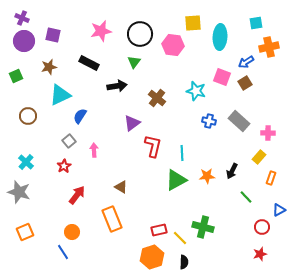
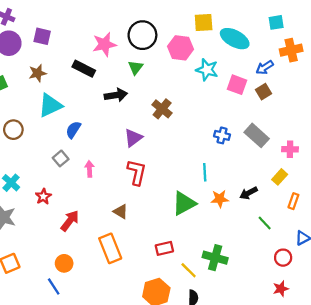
pink star: (101, 31) -> (104, 44), moved
cyan ellipse: (220, 37) -> (235, 39), turned -65
cyan star: (196, 91) -> (207, 70), moved
red L-shape: (153, 146) -> (137, 172), moved
cyan line: (182, 153) -> (205, 172), moved
red star: (64, 166) -> (43, 196), moved
black arrow: (232, 171) -> (249, 193), turned 35
red rectangle: (159, 230) -> (164, 248), moved

